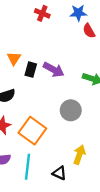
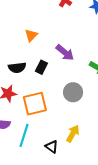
black rectangle: (31, 70) -> (41, 67), moved
orange square: (32, 131) -> (35, 104), turned 30

